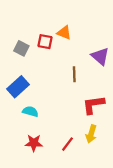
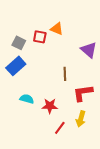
brown line: (74, 74) -> (65, 74), moved
blue rectangle: (18, 87) -> (16, 66), moved
red star: (34, 143) -> (50, 106), moved

